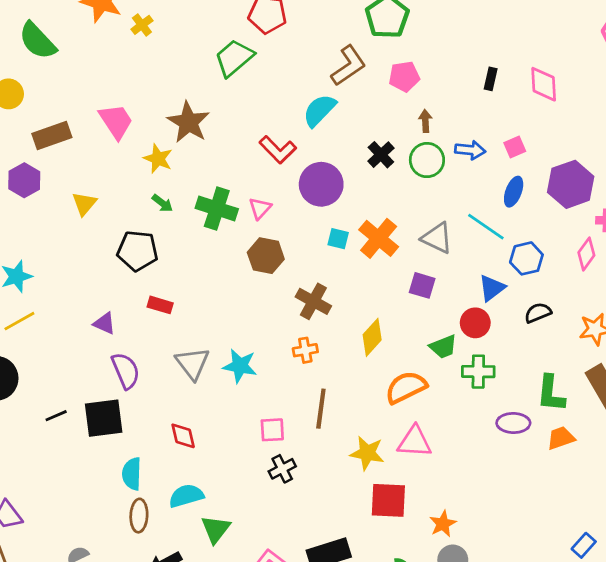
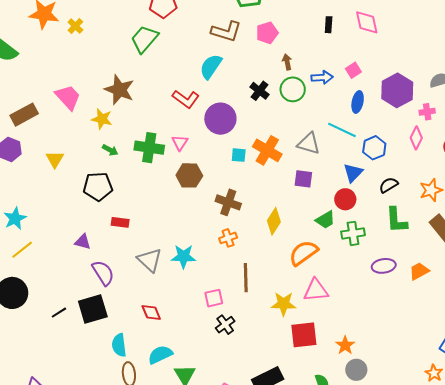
brown L-shape: (348, 66) -> (226, 31), turned 60
green L-shape: (551, 394) -> (396, 220), moved

